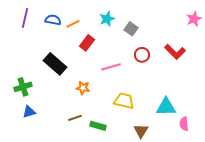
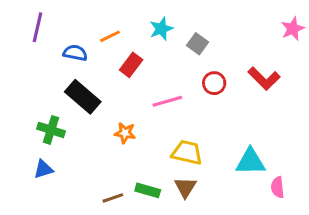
blue semicircle: (53, 20) -> (75, 53), moved
green cross: (23, 87) -> (51, 130), moved, turned 36
brown line: (75, 118) -> (113, 198), moved
brown triangle: (141, 131) -> (185, 187), moved

